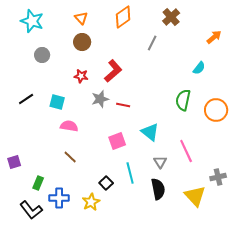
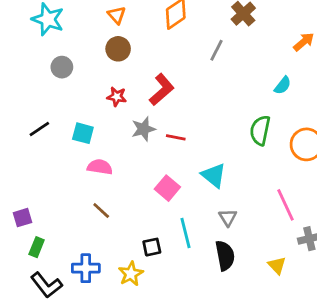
pink square: (117, 141) -> (167, 188), turned -30
pink line: (186, 151) -> (285, 205), moved
green rectangle: (38, 183) -> (37, 247), moved
black square: (106, 183) -> (152, 247), turned 32
yellow triangle: (195, 196) -> (277, 265), size x0.6

